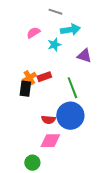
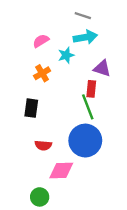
gray line: (55, 12) -> (83, 16), moved
red rectangle: (44, 77) -> (91, 89), moved, turned -64
orange cross: (29, 78) -> (42, 73), moved
red semicircle: (48, 120) -> (43, 145), moved

